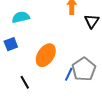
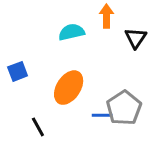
cyan semicircle: (21, 17) -> (71, 32), moved
blue line: (69, 74) -> (102, 115), turned 64

